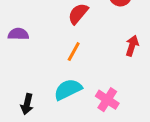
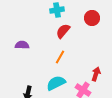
red arrow: (132, 46) -> (96, 74), moved

